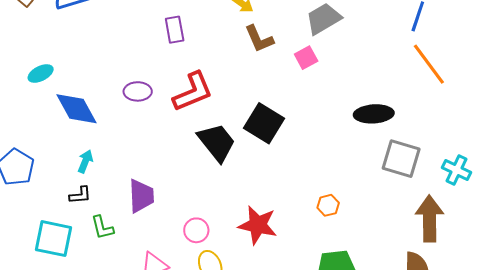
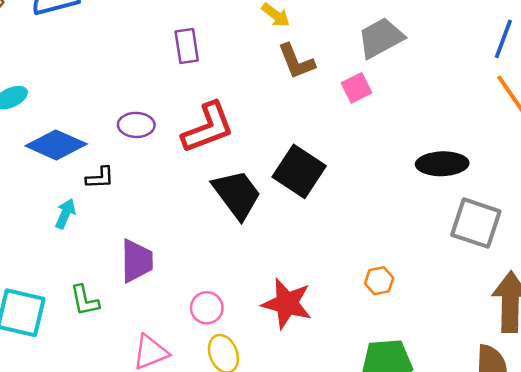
blue diamond: (77, 109) -> (56, 145), turned -39
black L-shape: (80, 195) -> (100, 178), moved

